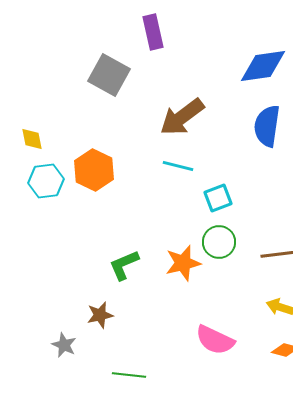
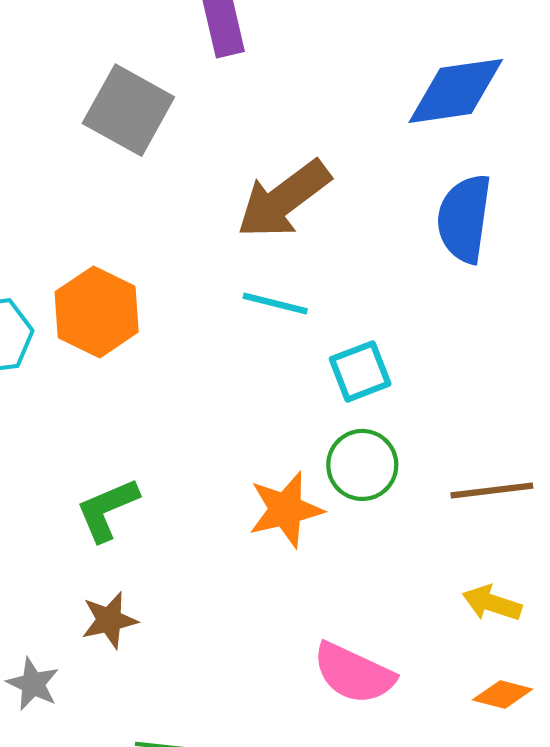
green L-shape: (124, 265) -> (107, 510), moved

